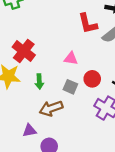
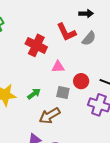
red cross: (24, 51) -> (36, 45), moved
green arrow: (39, 82) -> (34, 94), turned -112

